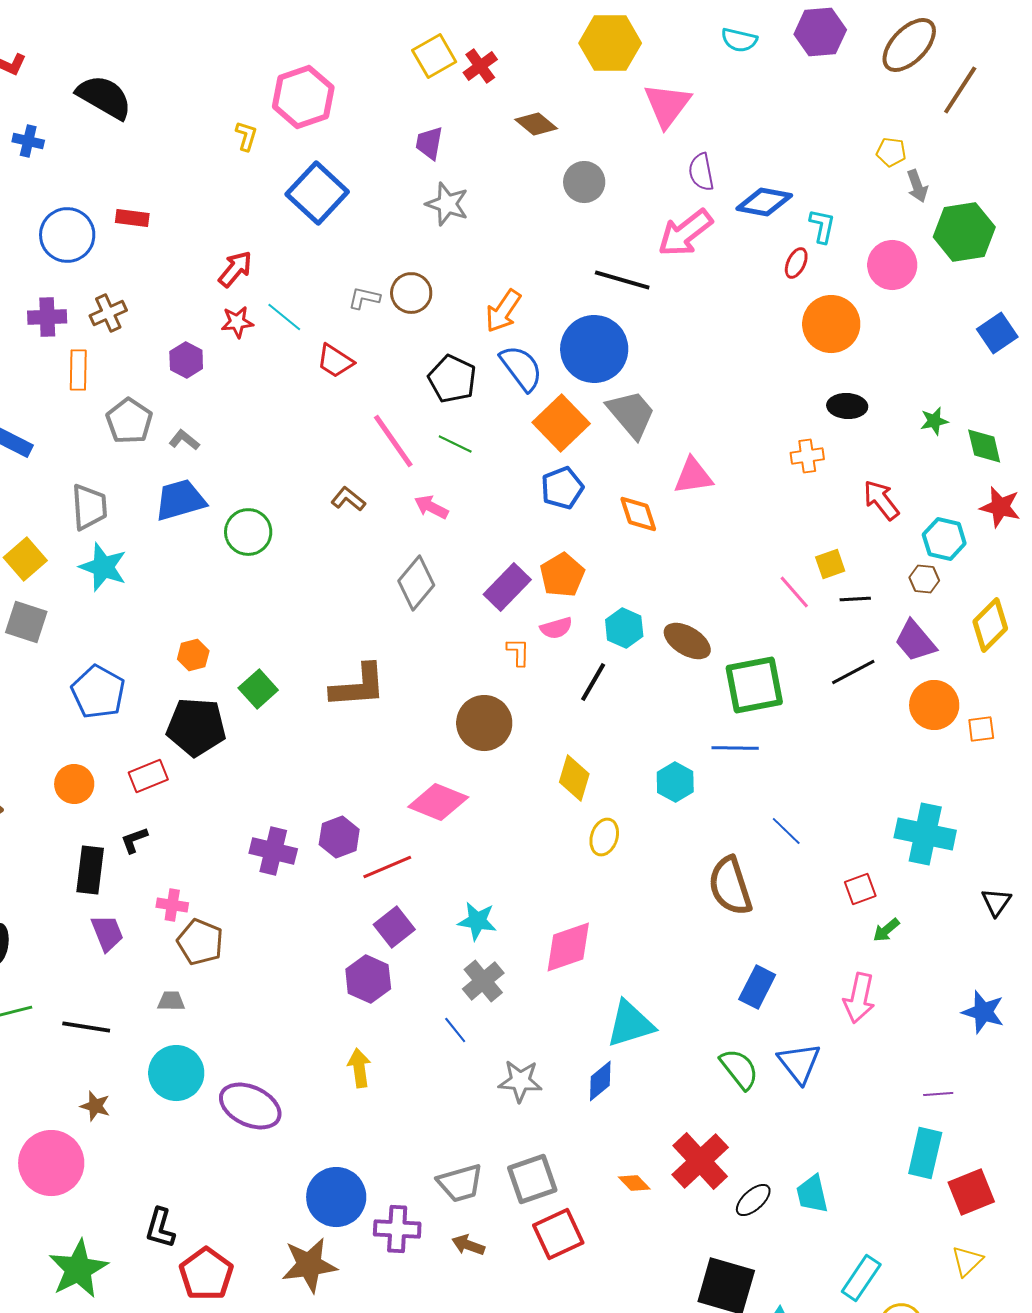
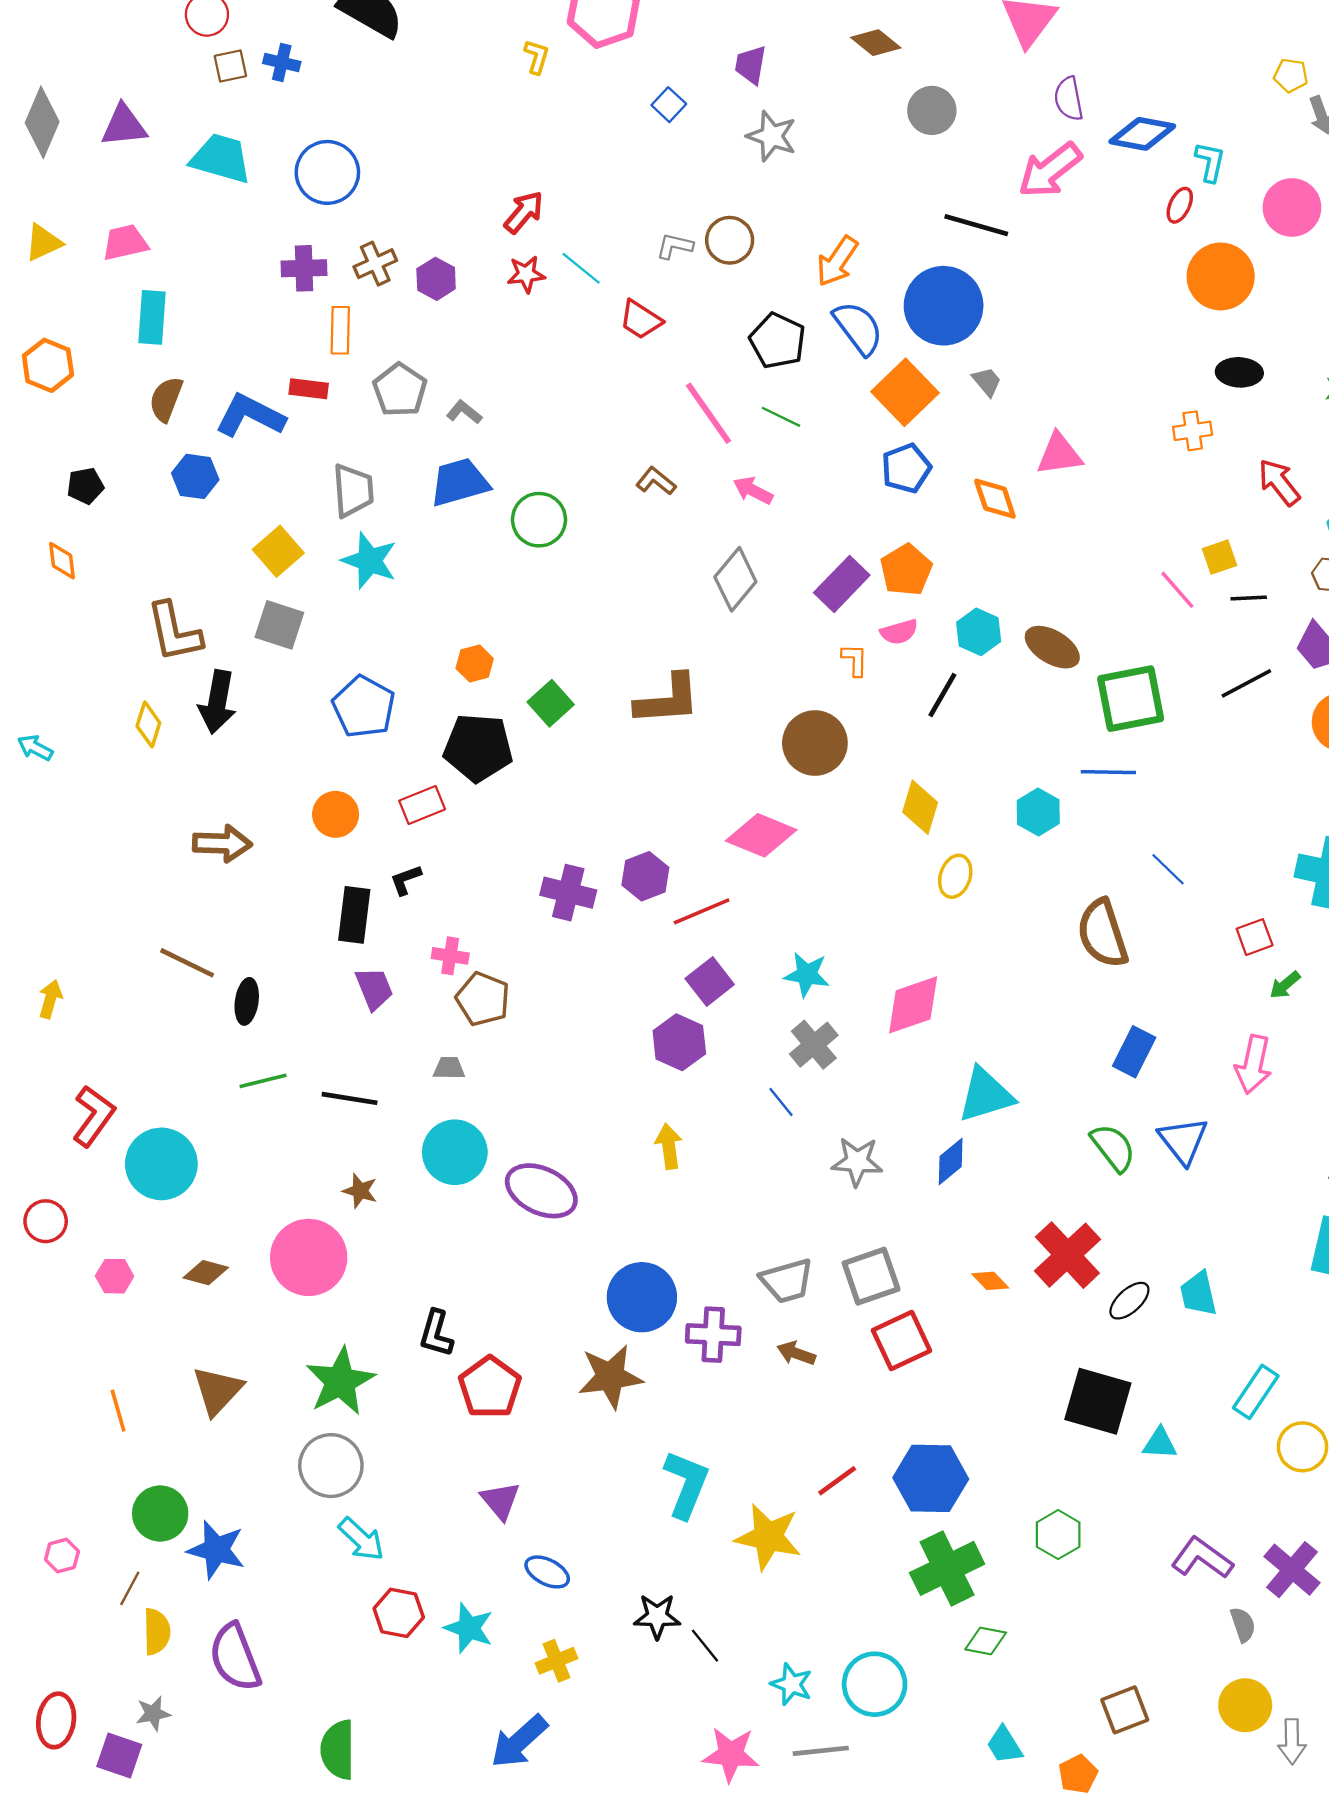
blue square: (317, 193) -> (669, 105), moved, size x0.5
red rectangle: (132, 218) -> (309, 389), moved
purple hexagon: (186, 360) -> (436, 279), moved
gray trapezoid: (631, 414) -> (987, 382), size x0.5

